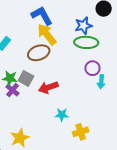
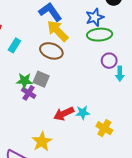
brown ellipse: (39, 53) -> (51, 51), turned 45
red arrow: (48, 87) -> (64, 114), moved
yellow cross: (81, 132) -> (104, 128), turned -35

